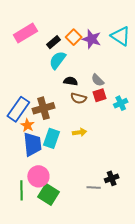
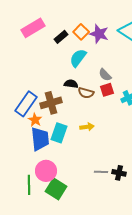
cyan semicircle: (58, 60) -> (78, 58), moved
black semicircle: (71, 81) -> (71, 84), moved
black cross: (112, 178) -> (119, 173), turned 32
gray line: (94, 187) -> (101, 172), moved

